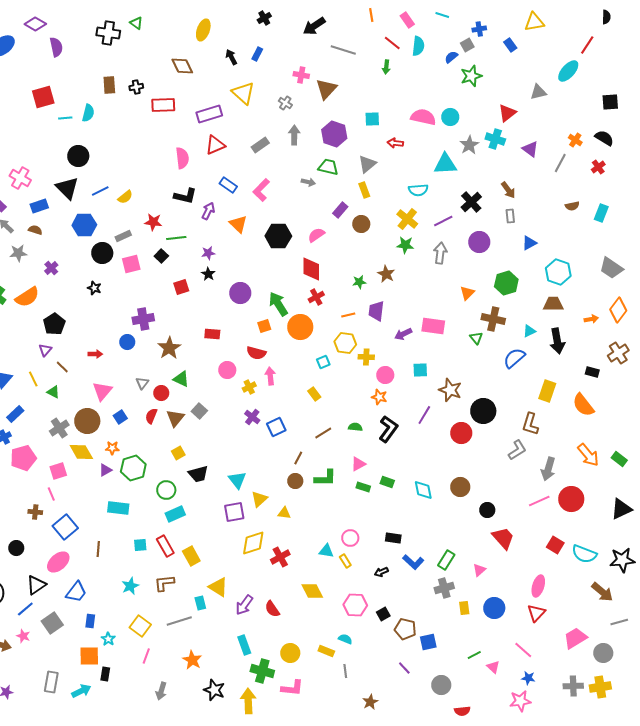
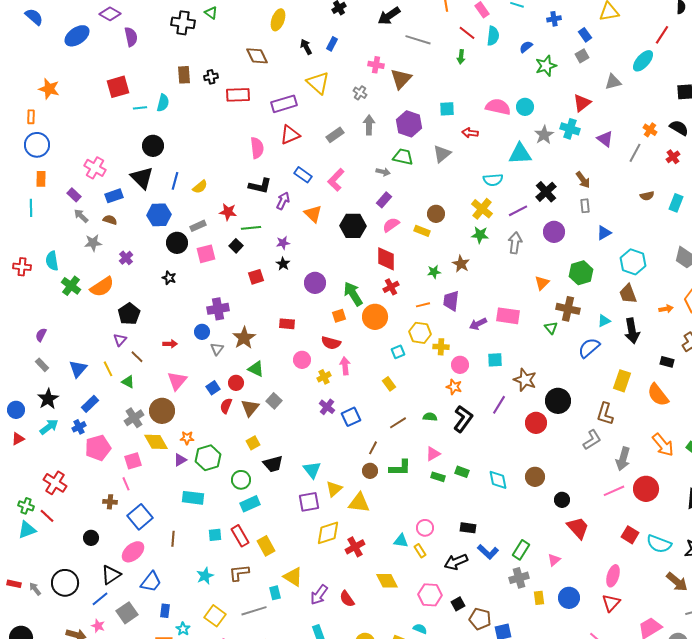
gray square: (467, 45) -> (582, 56), moved
yellow rectangle: (364, 190) -> (422, 231), moved, turned -49
blue line: (100, 191) -> (175, 181), turned -48
purple rectangle: (340, 210) -> (384, 200), moved
brown trapezoid: (553, 304) -> (628, 294), turned -110
gray triangle: (142, 383) -> (217, 349), moved
blue square: (120, 417) -> (213, 388), moved
yellow triangle: (284, 513) -> (359, 503), size x1.6
black arrow: (381, 572) -> (456, 562), size x1.6

